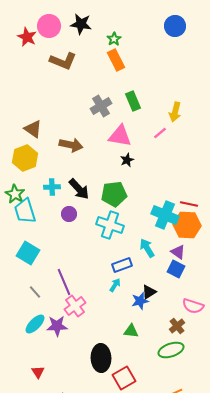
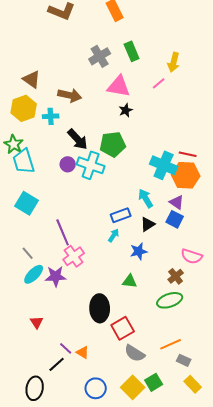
cyan cross: (52, 187) -> (51, 116), moved
cyan cross: (110, 225) -> (91, 165), moved
gray line: (35, 292) -> (28, 253), moved
black triangle: (149, 292) -> (148, 224), moved

